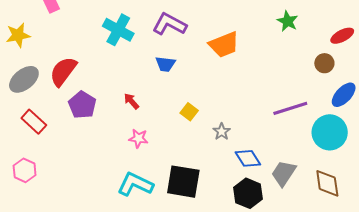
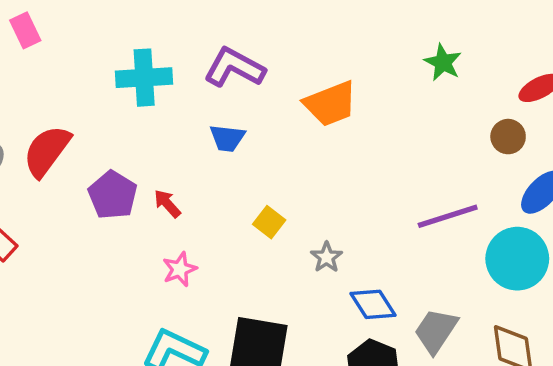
cyan cross: (118, 30) -> (144, 78), turned -32
purple pentagon: (82, 105) -> (113, 195), moved
pink star: (138, 138) -> (180, 269), turned -30

